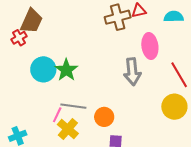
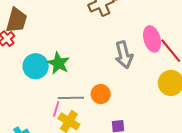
pink ellipse: (150, 46) -> (152, 39), moved
orange circle: (104, 117) -> (101, 94), moved

